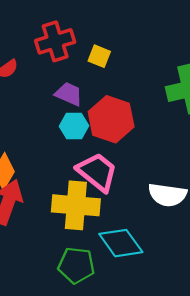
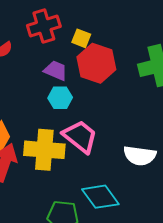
red hexagon: (111, 119) -> (96, 63), moved
yellow cross: (76, 205) -> (44, 150), moved

